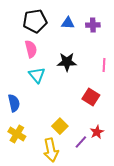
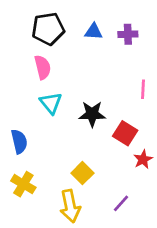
black star: (67, 62) -> (92, 114), moved
red star: (97, 132) -> (143, 159), moved
purple line: (81, 142) -> (121, 203), moved

